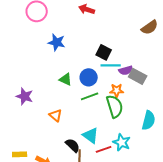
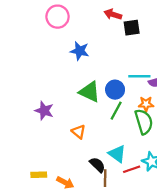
black square: (104, 52) -> (132, 28), moved, turned -35
green triangle: (66, 79) -> (90, 92), size x1.5
green line: (90, 96) -> (116, 111), turned -42

